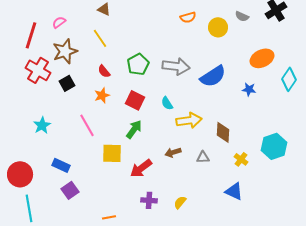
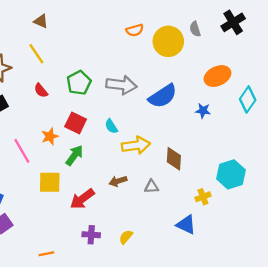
gray semicircle: (242, 16) -> (195, 29), turned 48
yellow circle: (218, 27) -> (168, 41), size x1.4
orange star: (102, 95) -> (50, 136), moved
yellow cross: (241, 159) -> (203, 197), moved, turned 32

